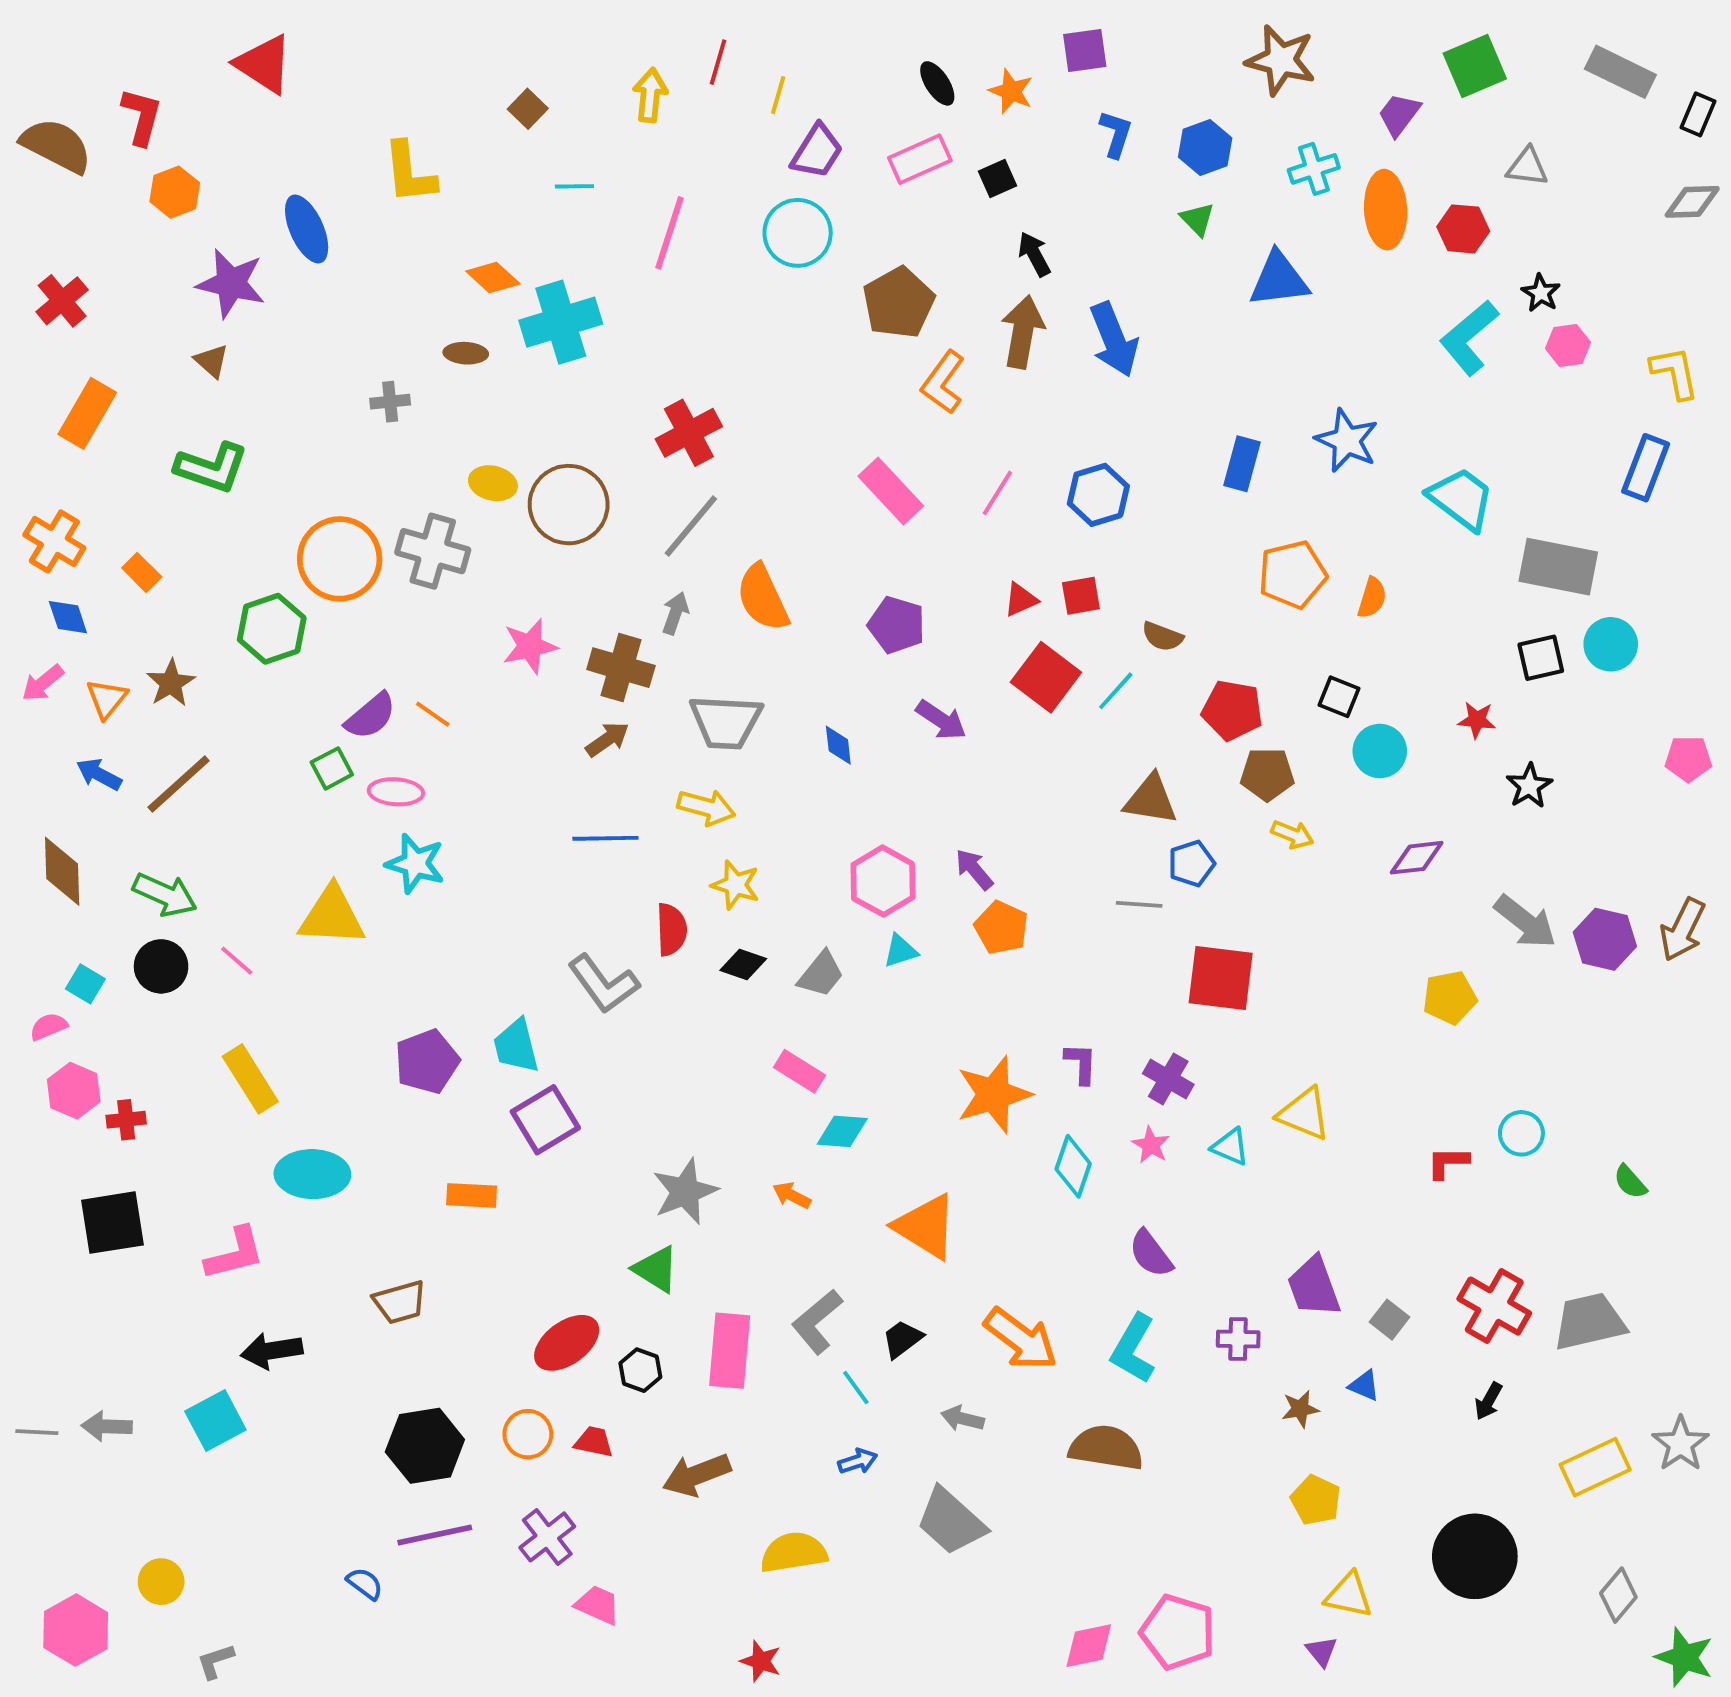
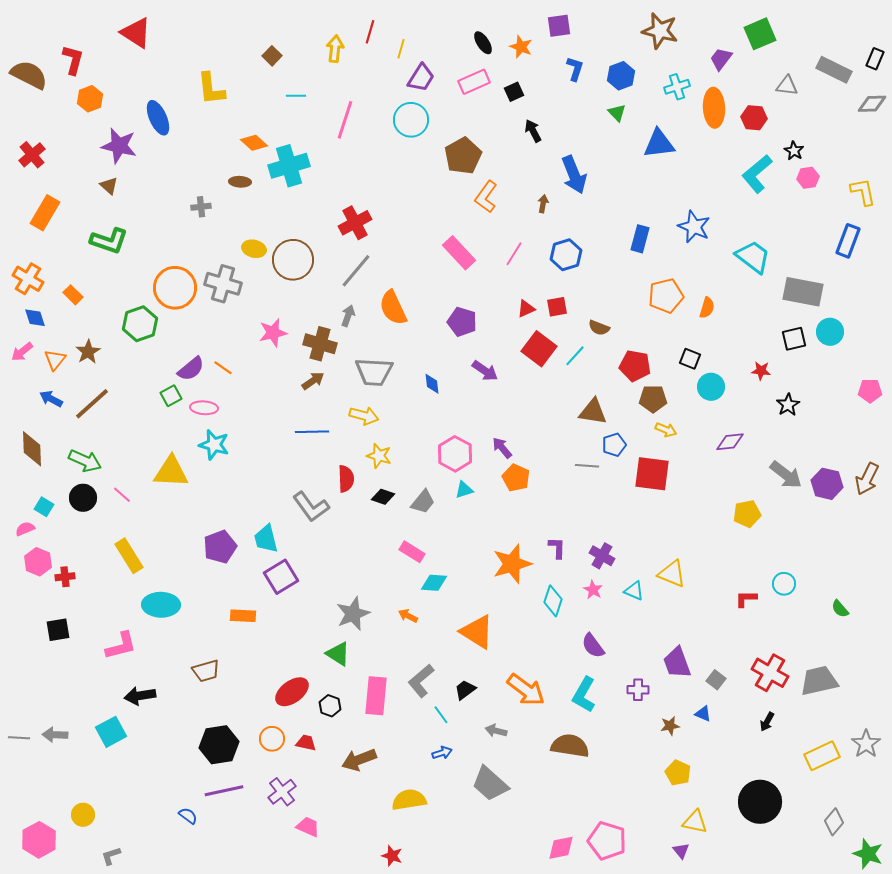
gray rectangle: (1620, 72) -> (834, 70), moved
brown arrow: (1023, 332) -> (543, 204), moved, size x0.5
red square: (1221, 978) -> (652, 474), moved
black square: (113, 1223) -> (58, 630), size x0.7

